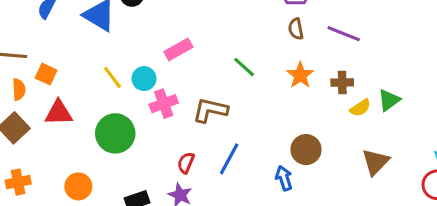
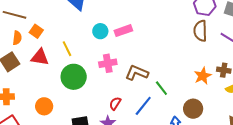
brown semicircle: (296, 29) -> (200, 31), size x1.5
green line: (244, 67) -> (161, 88), moved
orange star: (300, 75) -> (203, 76), moved
yellow line: (112, 77) -> (67, 49), moved
cyan circle: (144, 79) -> (100, 31), moved

